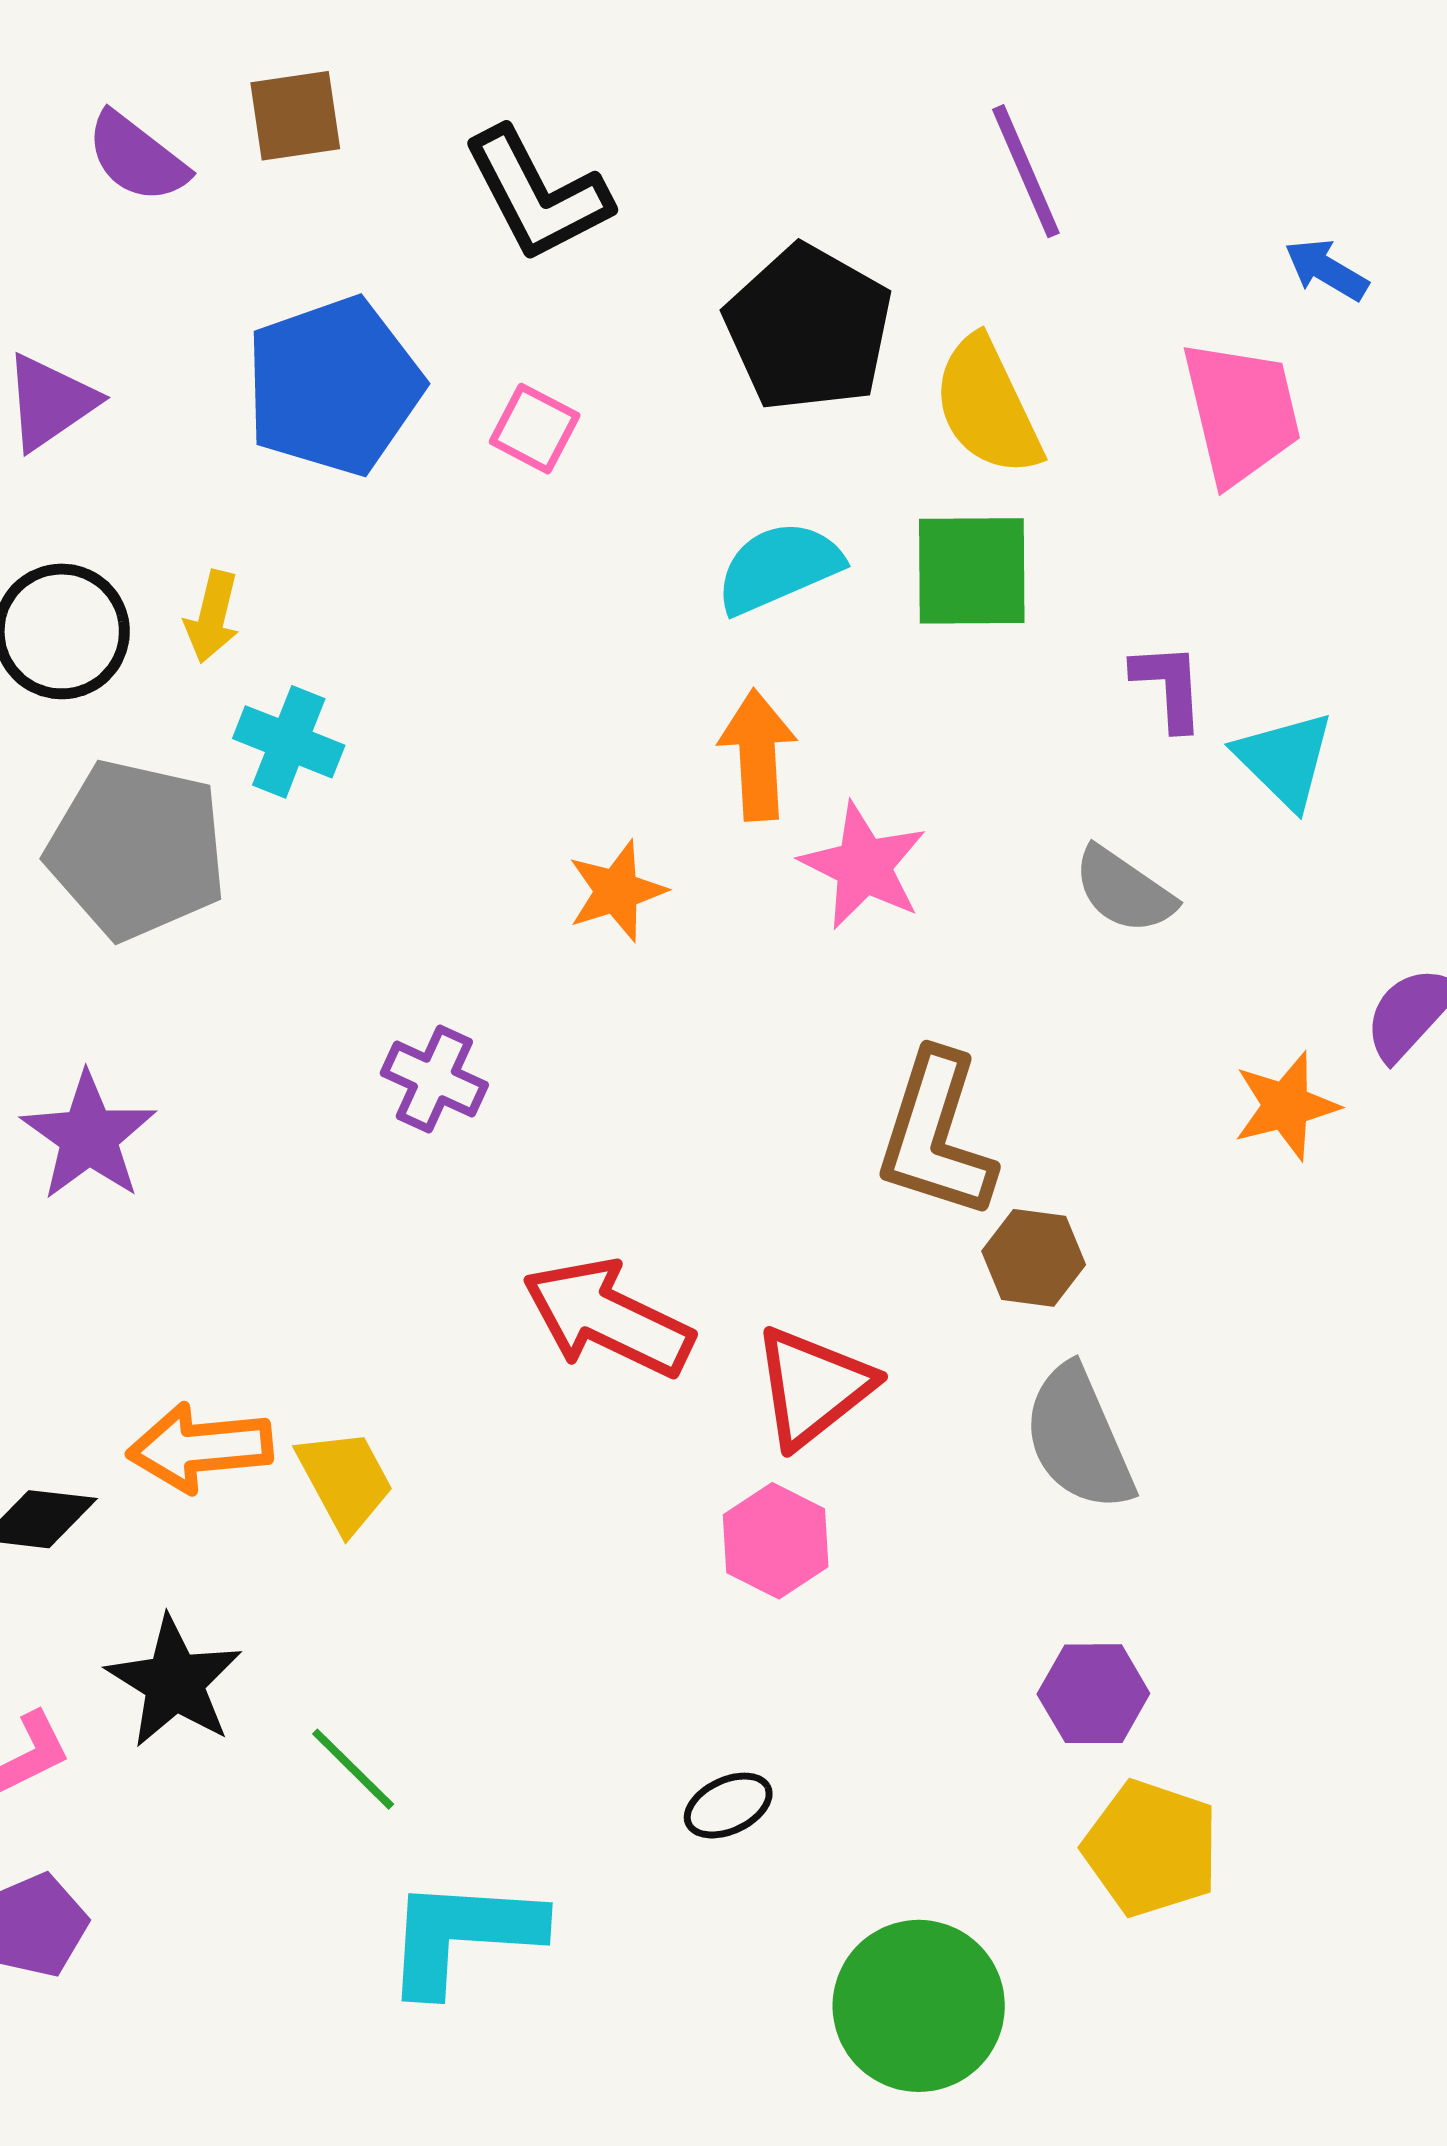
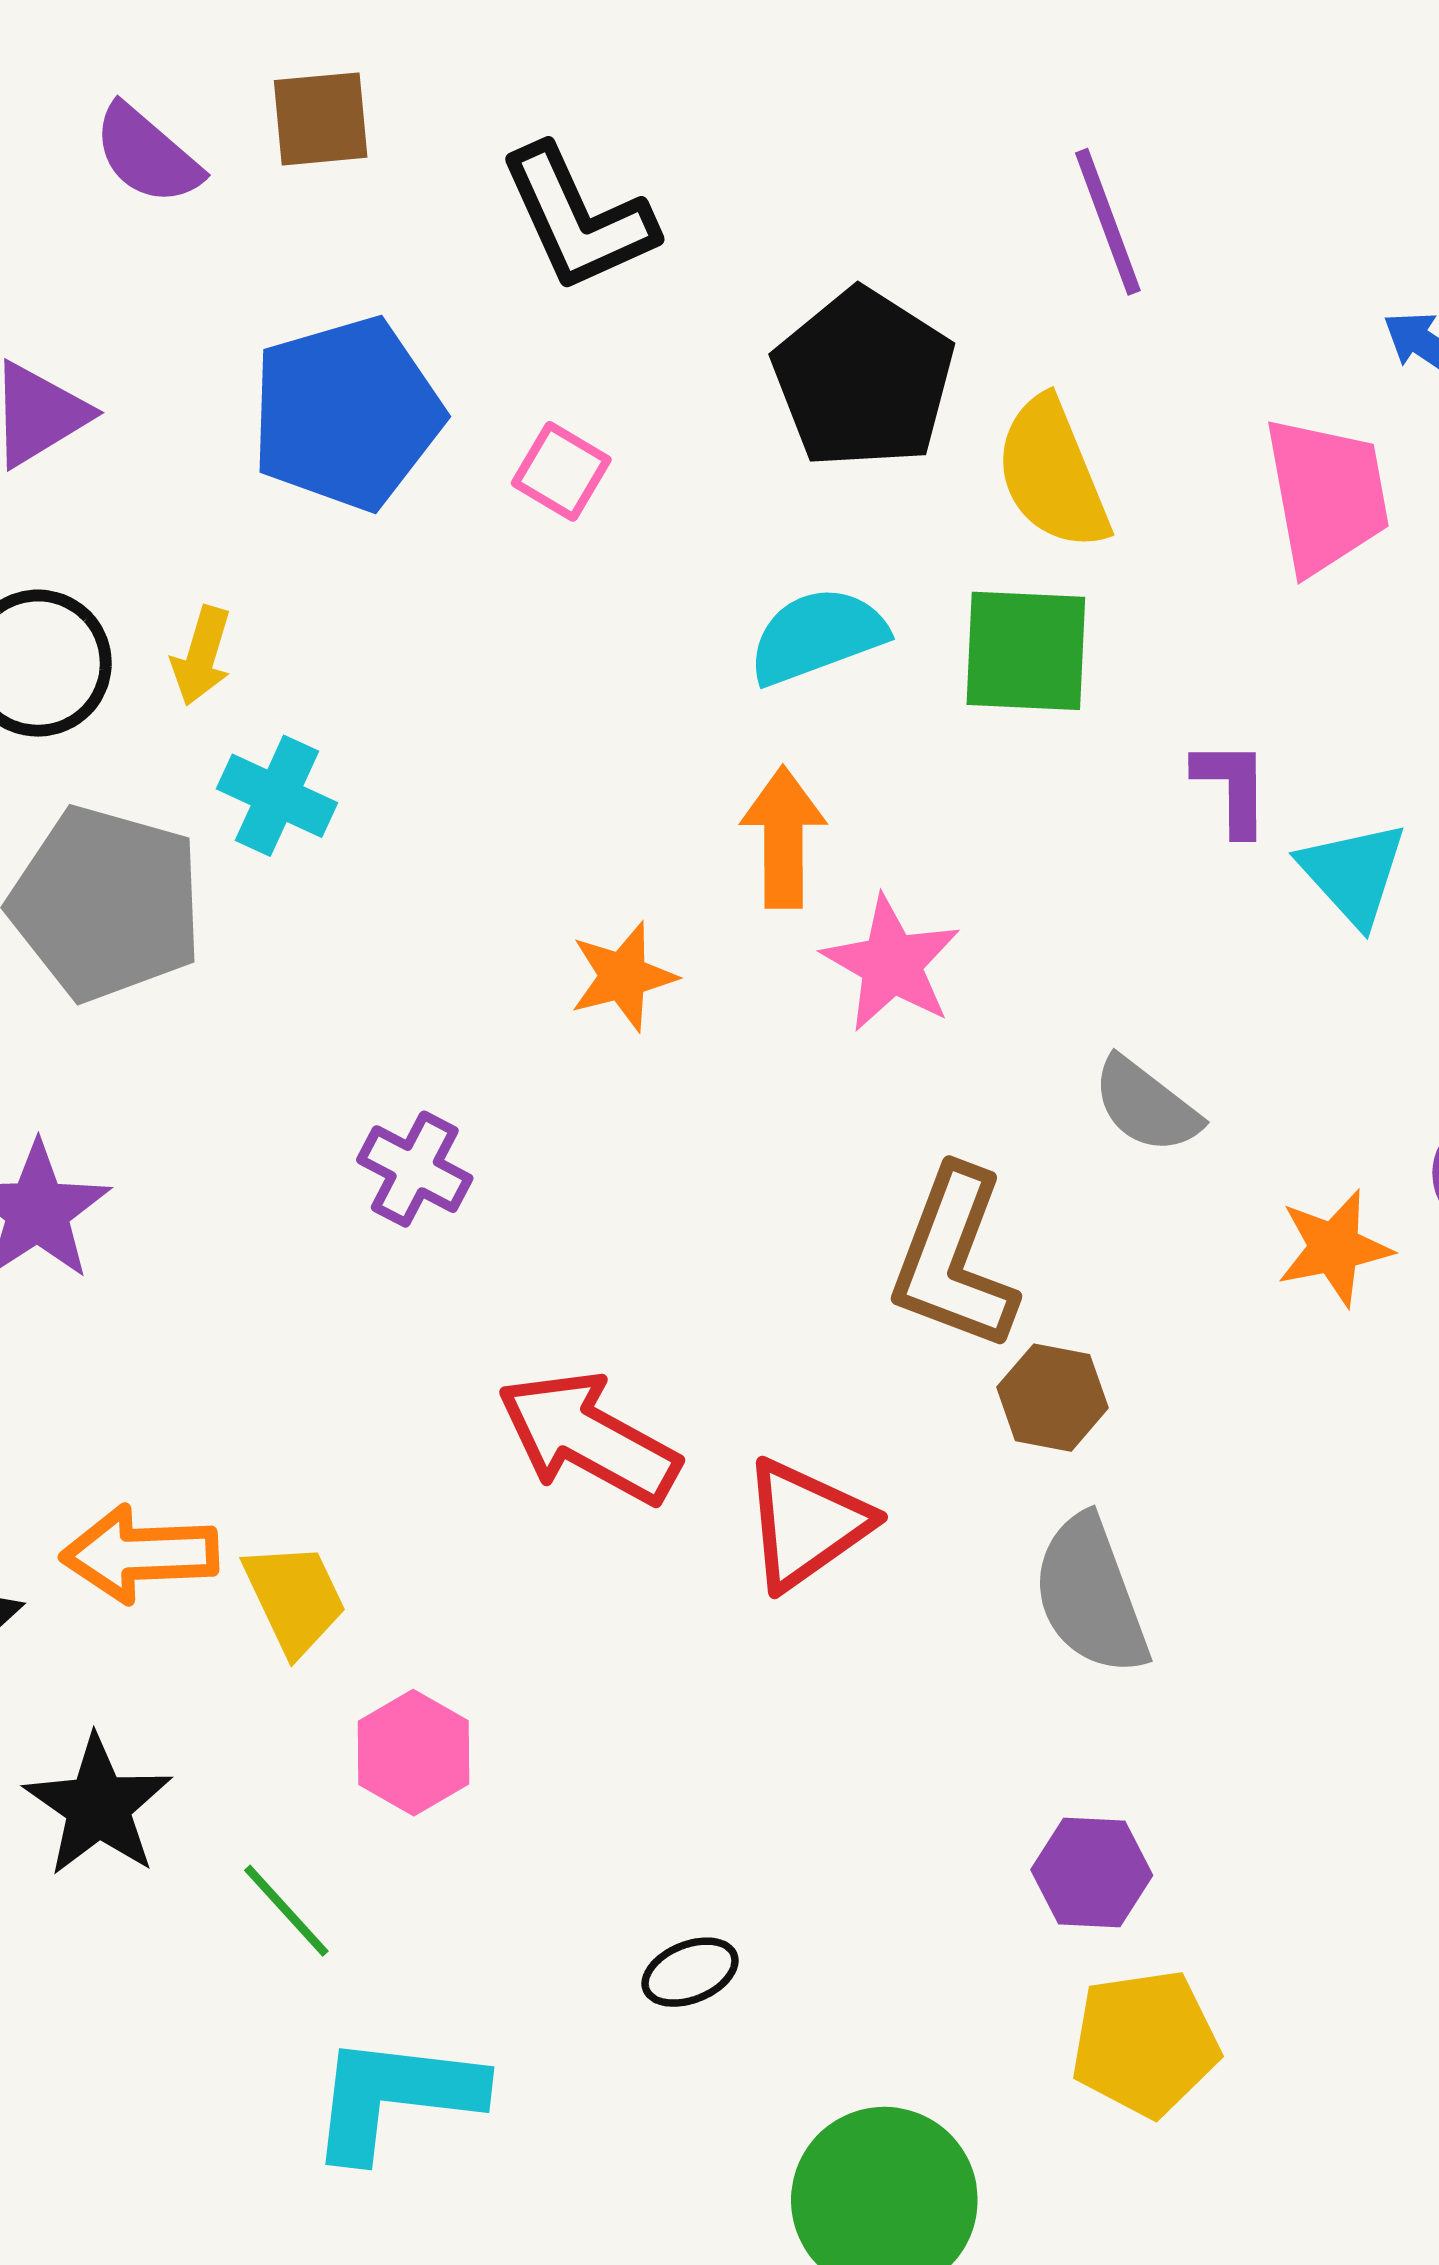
gray semicircle: (1124, 890) -> (1146, 1105), moved
pink hexagon: (776, 1541) -> (414, 1753), moved
yellow pentagon: (1151, 1848) -> (1145, 2043), turned -30

